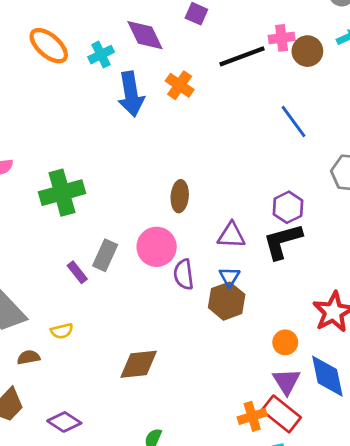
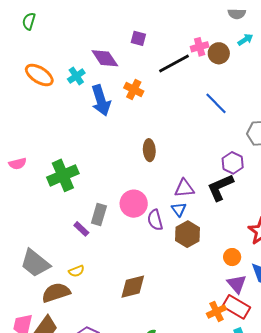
brown ellipse: (180, 196) -> (149, 150), moved
purple hexagon: (288, 207) -> (233, 163), moved
blue triangle: (229, 277) -> (179, 209), moved
brown semicircle: (29, 357) -> (56, 293), size x1.8

